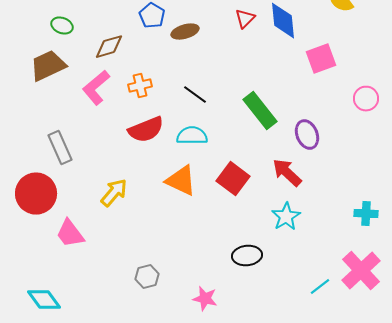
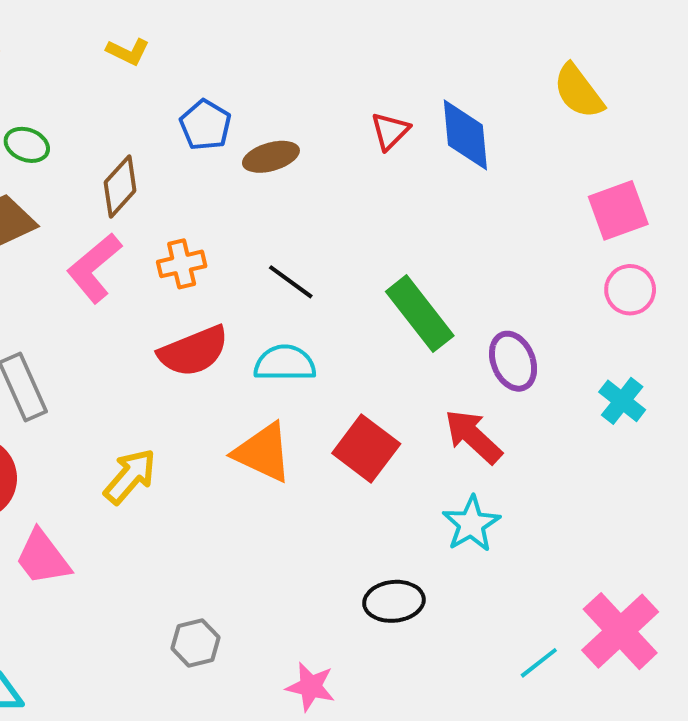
brown diamond: (109, 47) -> (120, 187), turned -32
pink square: (321, 59) -> (618, 210), moved
cyan cross: (366, 214) -> (622, 401), moved, turned 35

